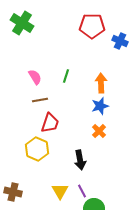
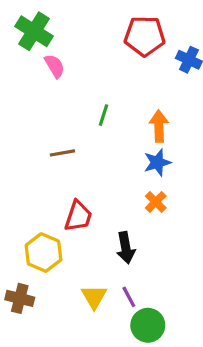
pink semicircle: (35, 77) -> (55, 66), moved
red trapezoid: (50, 123) -> (78, 216), moved
yellow hexagon: (37, 149) -> (43, 253), moved

